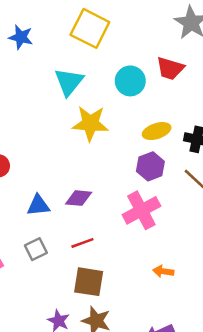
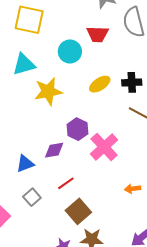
cyan triangle: (69, 82) -> (24, 64), turned 50
purple hexagon: (150, 166) -> (77, 129), moved
brown square: (89, 282) -> (78, 211), turned -35

